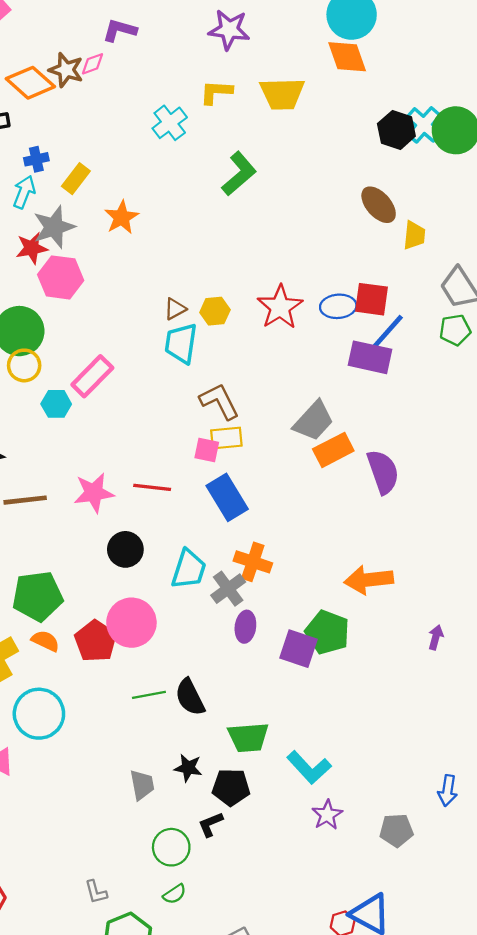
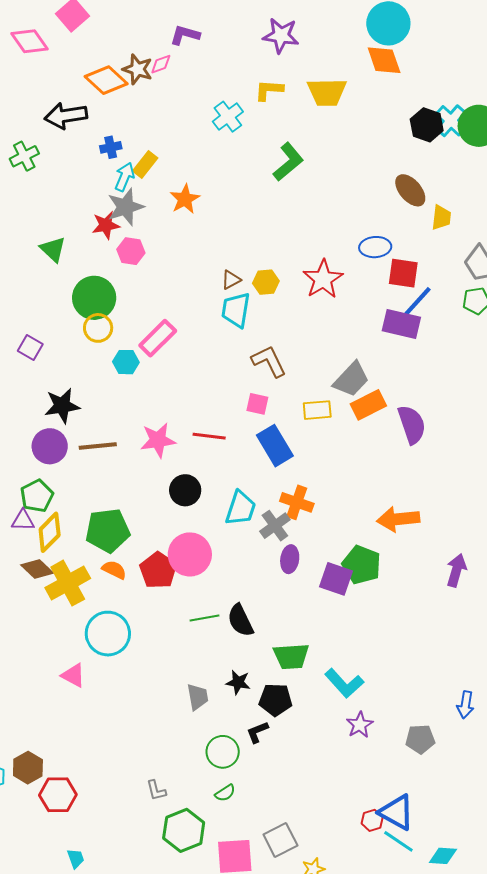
cyan arrow: (24, 192) -> (125, 177), moved
pink hexagon: (61, 277) -> (131, 251), size x0.7
blue ellipse: (338, 306) -> (375, 247), moved
yellow rectangle: (226, 438) -> (317, 410), moved
purple arrow: (436, 637) -> (456, 570), size x1.5

